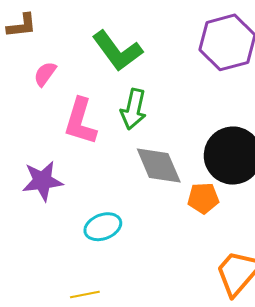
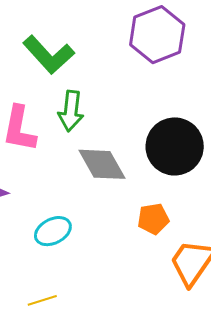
orange pentagon: (203, 198) -> (153, 219), moved

